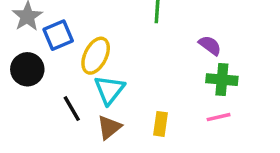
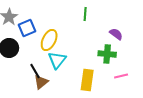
green cross: (222, 80) -> (107, 54), moved
yellow rectangle: (160, 124) -> (87, 80), size x1.5
brown triangle: (109, 127) -> (41, 82), moved

